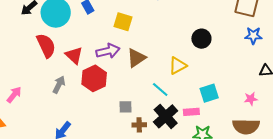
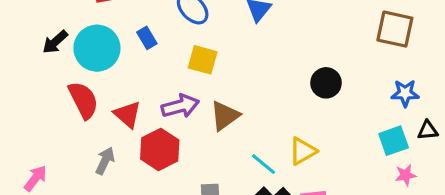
blue star: (253, 36) -> (405, 93), moved
yellow triangle: (178, 66) -> (303, 151), moved
cyan square: (209, 93) -> (394, 141), moved

